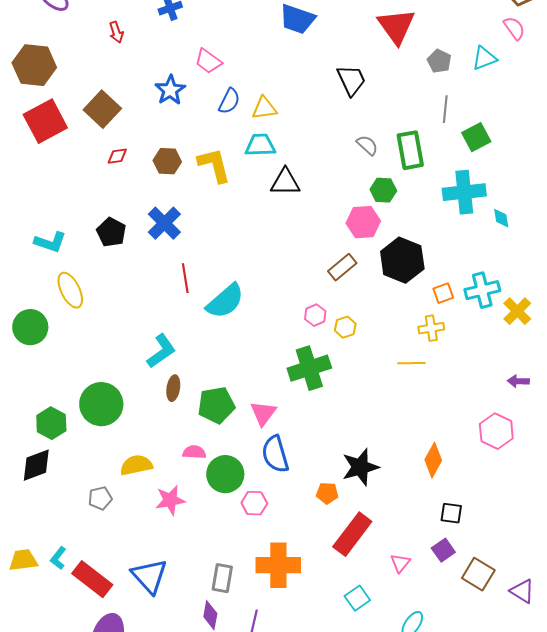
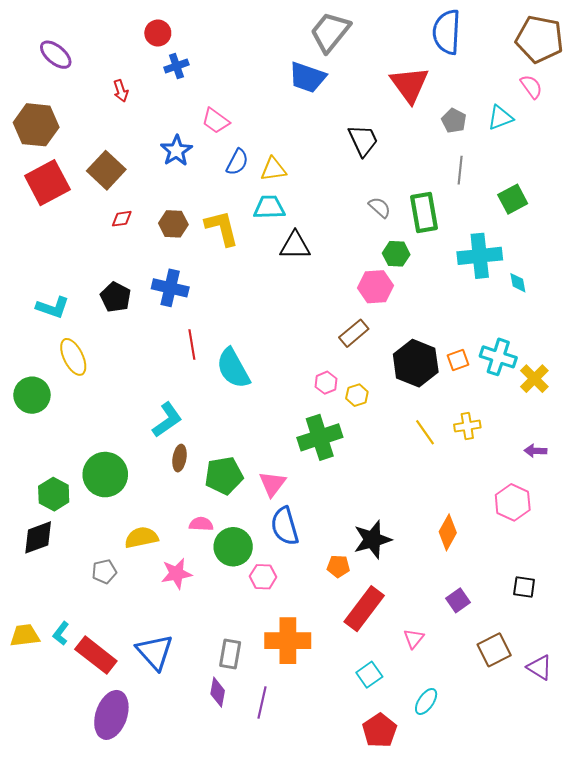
green square: (476, 137) -> (513, 199), moved
blue cross: (164, 223) -> (170, 288), turned -32
black hexagon: (402, 260) -> (416, 363), moved
cyan cross: (482, 290) -> (498, 357), turned 32
cyan semicircle: (225, 301) -> (233, 368), turned 102
yellow cross: (431, 328) -> (467, 426), moved
yellow line: (411, 363) -> (425, 432), turned 56
black square: (451, 513) -> (524, 587), moved
purple square: (443, 550) -> (458, 600), moved
brown square: (478, 574) -> (494, 650), turned 32

